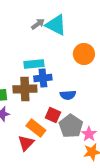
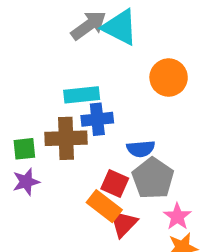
gray arrow: (38, 24) -> (89, 25), size x1.5
gray pentagon: (71, 126) -> (153, 178), moved
orange rectangle: (36, 128) -> (104, 206), moved
red triangle: (26, 143) -> (123, 223), moved

